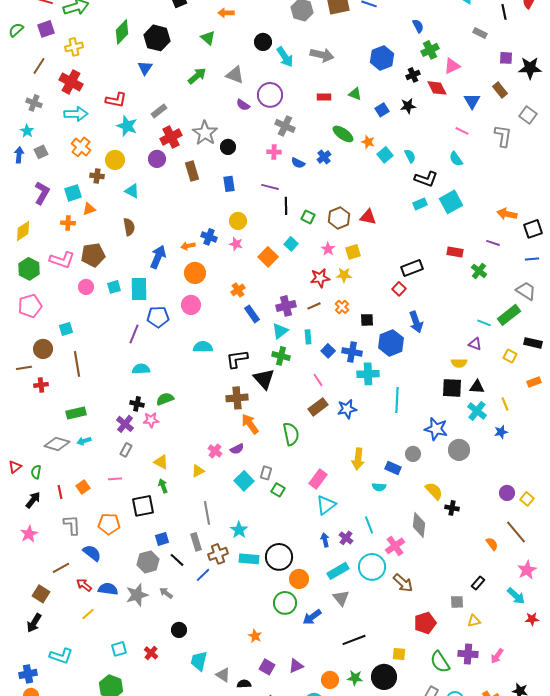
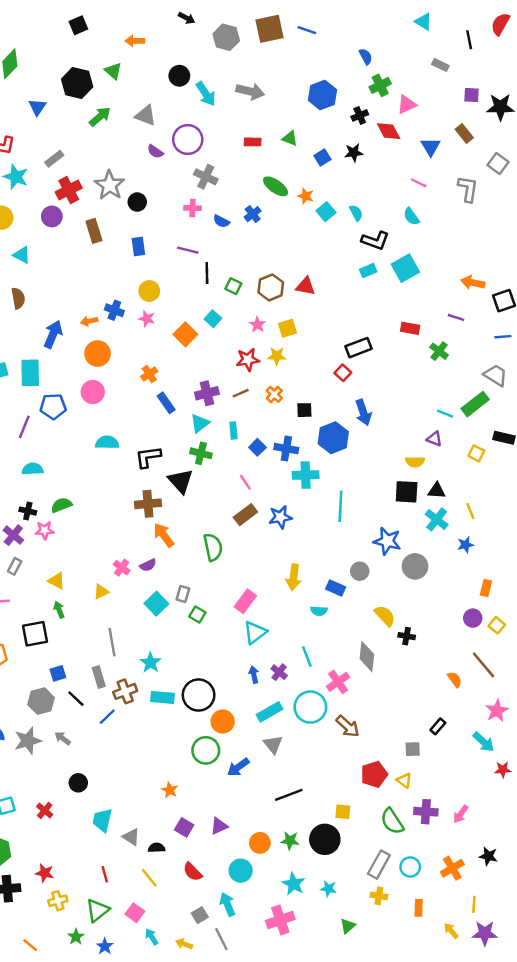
black hexagon: (157, 38) -> (77, 83), moved
orange rectangle: (534, 382) -> (486, 588), moved, turned -56
yellow triangle: (474, 621) -> (404, 780), moved, turned 48

